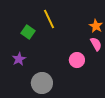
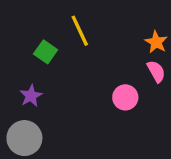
gray circle: (42, 83) -> (24, 138), moved

